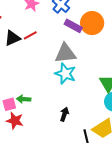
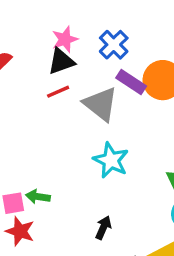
black triangle: (12, 38) -> (61, 61), moved
gray triangle: (65, 53) -> (101, 104), moved, turned 40

